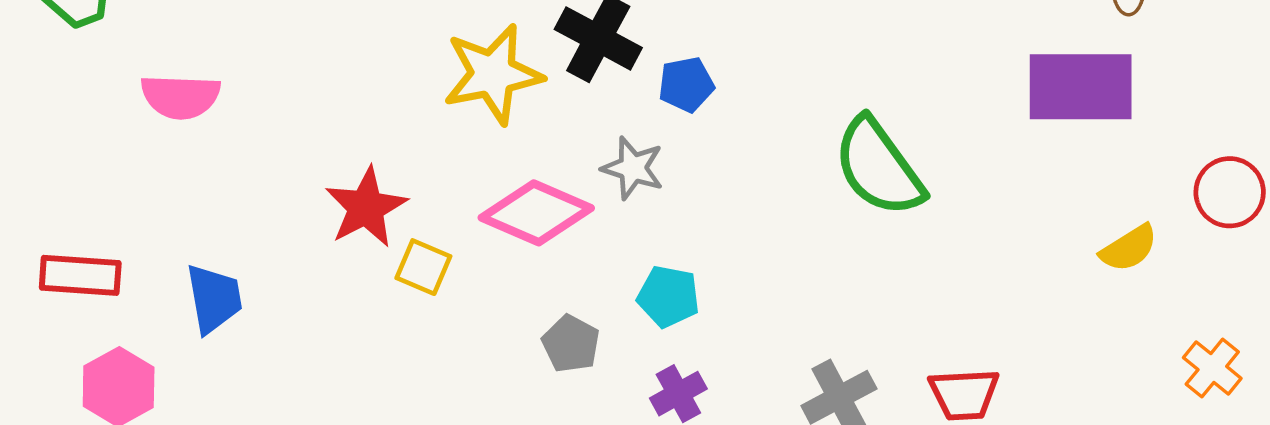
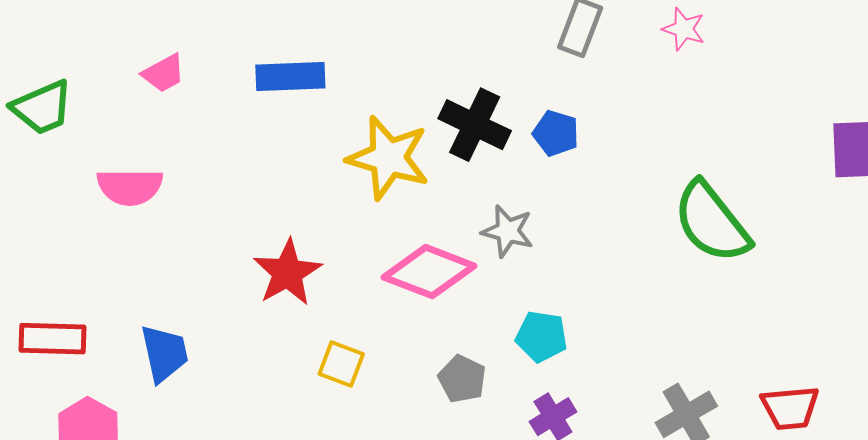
yellow star: (493, 74) -> (388, 158), turned 30
blue pentagon: (686, 85) -> (556, 133), moved, turned 30
yellow square: (423, 267) -> (341, 364), moved

